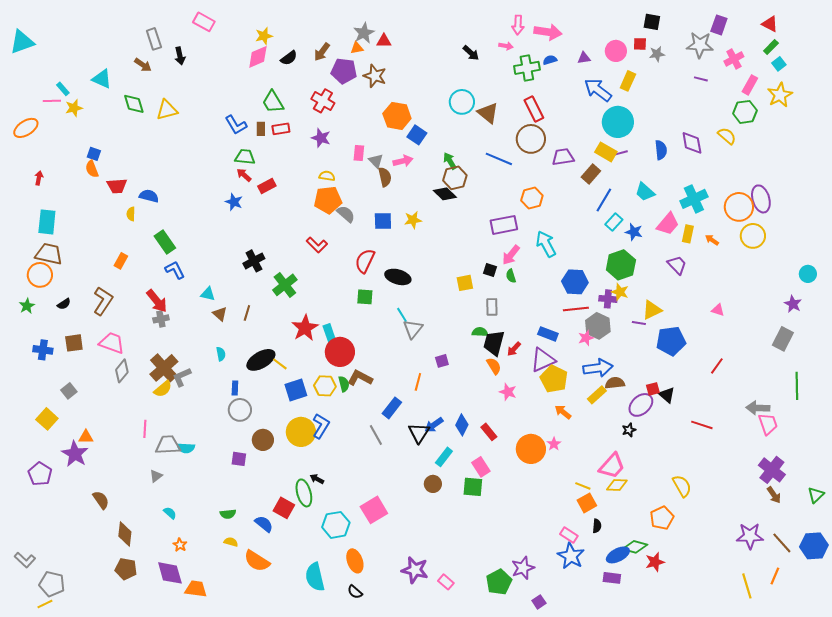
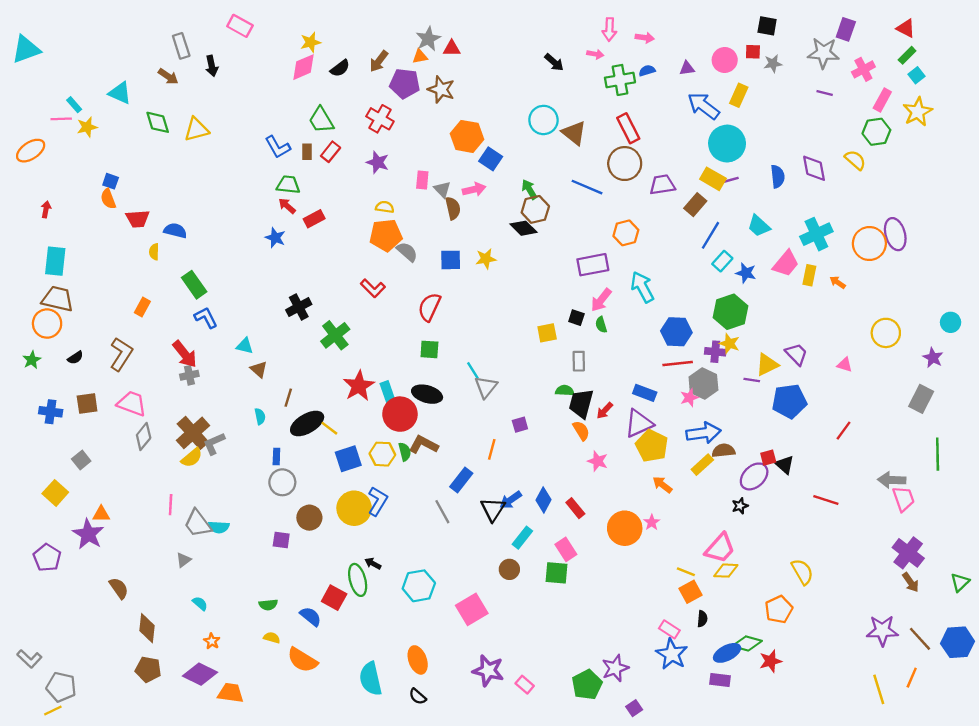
pink arrow: (548, 32) -> (645, 38), size x0.6
red rectangle: (281, 129) -> (331, 152), turned -42
yellow circle: (753, 236) -> (886, 333), moved
purple trapezoid: (677, 265) -> (796, 354), moved
black ellipse: (398, 277) -> (427, 394), moved
brown line: (247, 313) -> (288, 398), moved
gray trapezoid: (168, 445) -> (198, 523), turned -124
pink square: (374, 510) -> (472, 609), moved
cyan hexagon: (336, 525) -> (419, 586), moved
purple diamond: (170, 573) -> (200, 674), turned -48

